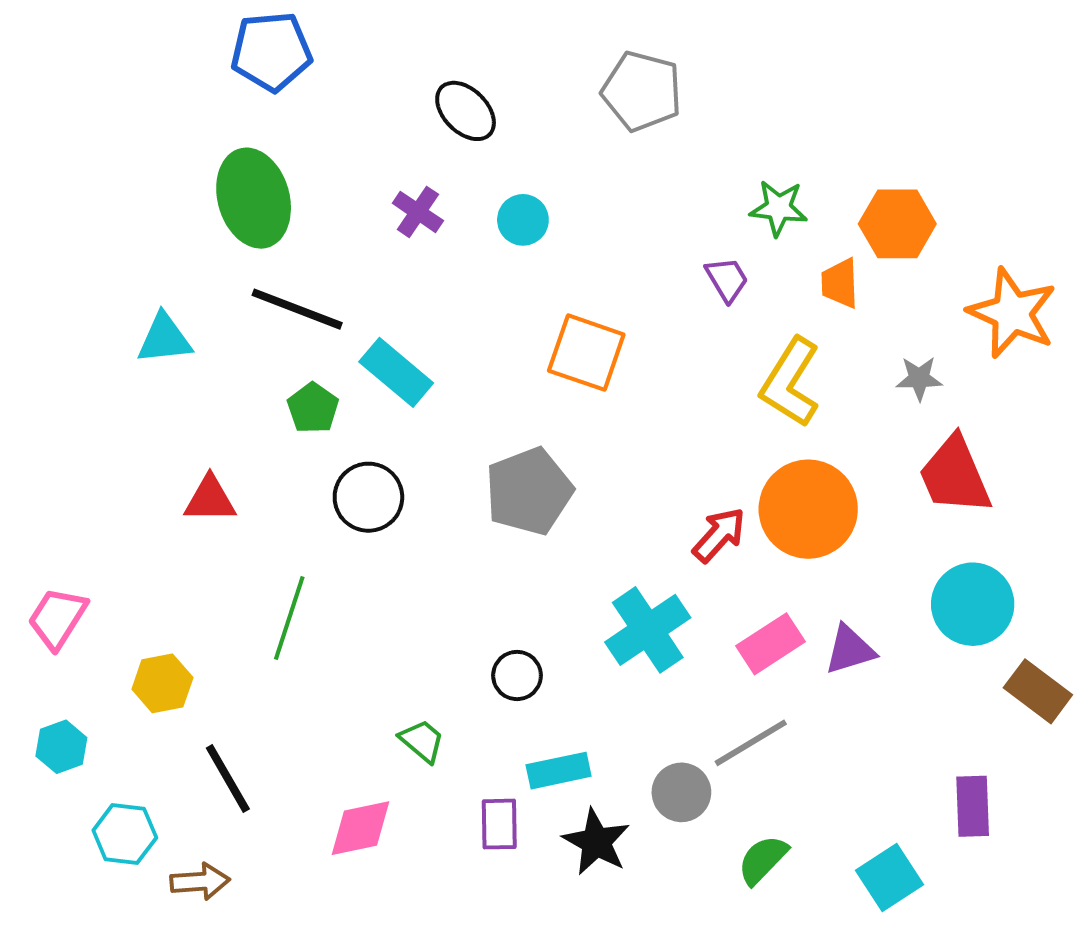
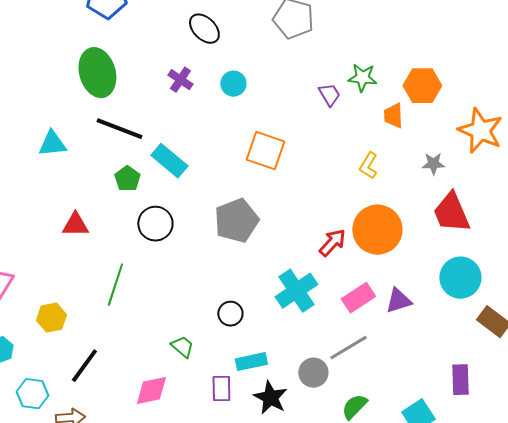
purple trapezoid: (727, 279) -> (329, 95), moved
yellow L-shape: (790, 382) -> (368, 166), size x0.6
black line: (228, 778) -> (84, 366), turned 66

